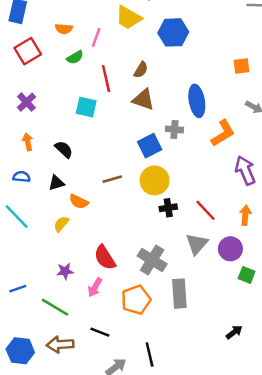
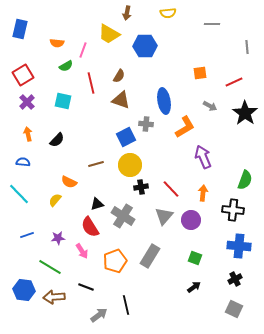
red square: (28, 51) -> (23, 75), moved
cyan square: (86, 107) -> (63, 101), moved
black semicircle: (64, 149) -> (57, 140), turned 91
black triangle: (56, 183) -> (97, 204), moved
gray cross: (152, 260) -> (123, 216), moved
green square: (247, 275) -> (195, 258), moved
pink arrow: (95, 287) -> (82, 251), turned -63
blue line: (18, 289) -> (27, 235), moved
gray rectangle: (179, 294) -> (150, 256), turned 35
blue hexagon: (20, 351) -> (24, 290), moved

